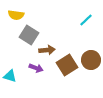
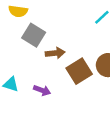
purple arrow: (36, 68) -> (42, 90), moved

